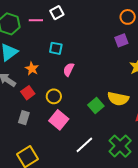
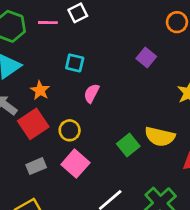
purple square: (121, 40) -> (146, 58), moved, turned -32
red square: (28, 93) -> (33, 124), size x1.5
gray rectangle: (24, 118) -> (36, 166), moved, turned 48

